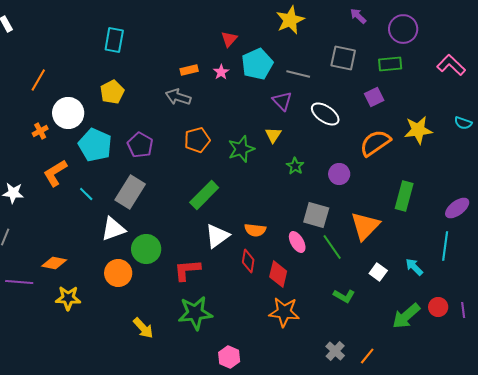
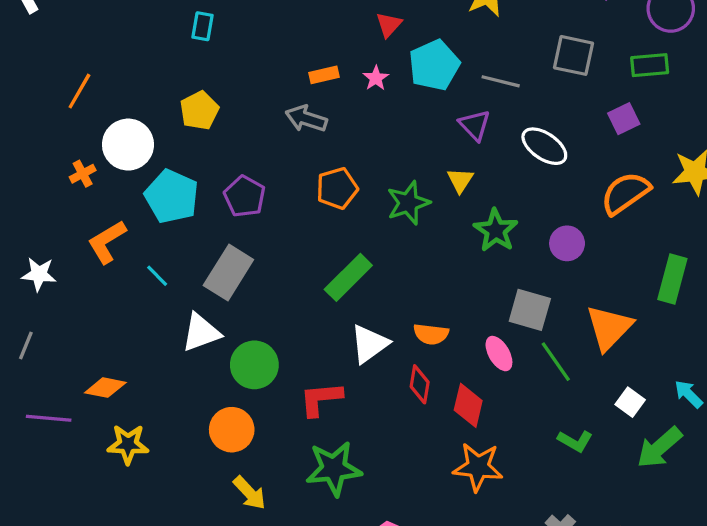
cyan rectangle: (114, 40) -> (203, 26), size x0.7
green star: (295, 166) -> (496, 230), size x1.5
orange circle: (118, 273) -> (232, 430), moved
green arrow: (406, 316) -> (659, 447), moved

